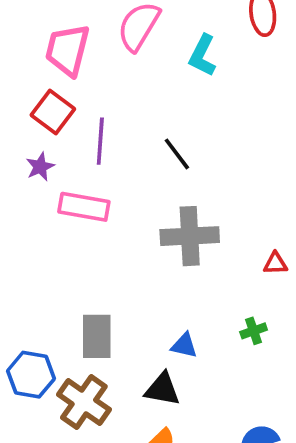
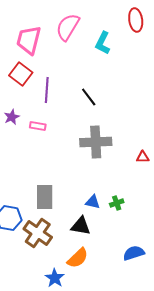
purple star: (40, 167) -> (12, 117), moved
pink rectangle: (84, 207) -> (38, 126), size x0.6
green cross: (254, 331) -> (117, 203), moved

